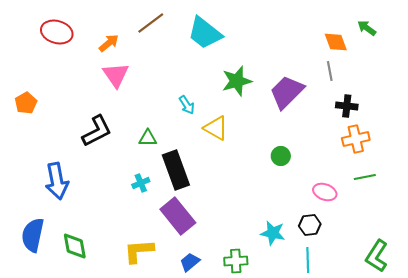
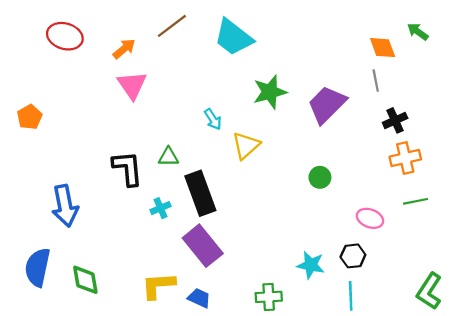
black cross: (347, 106) -> (395, 120), turned -30
yellow triangle: (216, 128) -> (246, 145), turned 48
black L-shape: (97, 131) -> (128, 168), moved, turned -68
blue trapezoid: (190, 262) -> (199, 298), moved, turned 65

